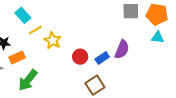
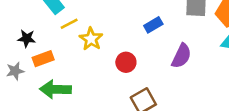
blue rectangle: (102, 58) -> (153, 25), moved
green arrow: (28, 80) -> (55, 89), turned 50

